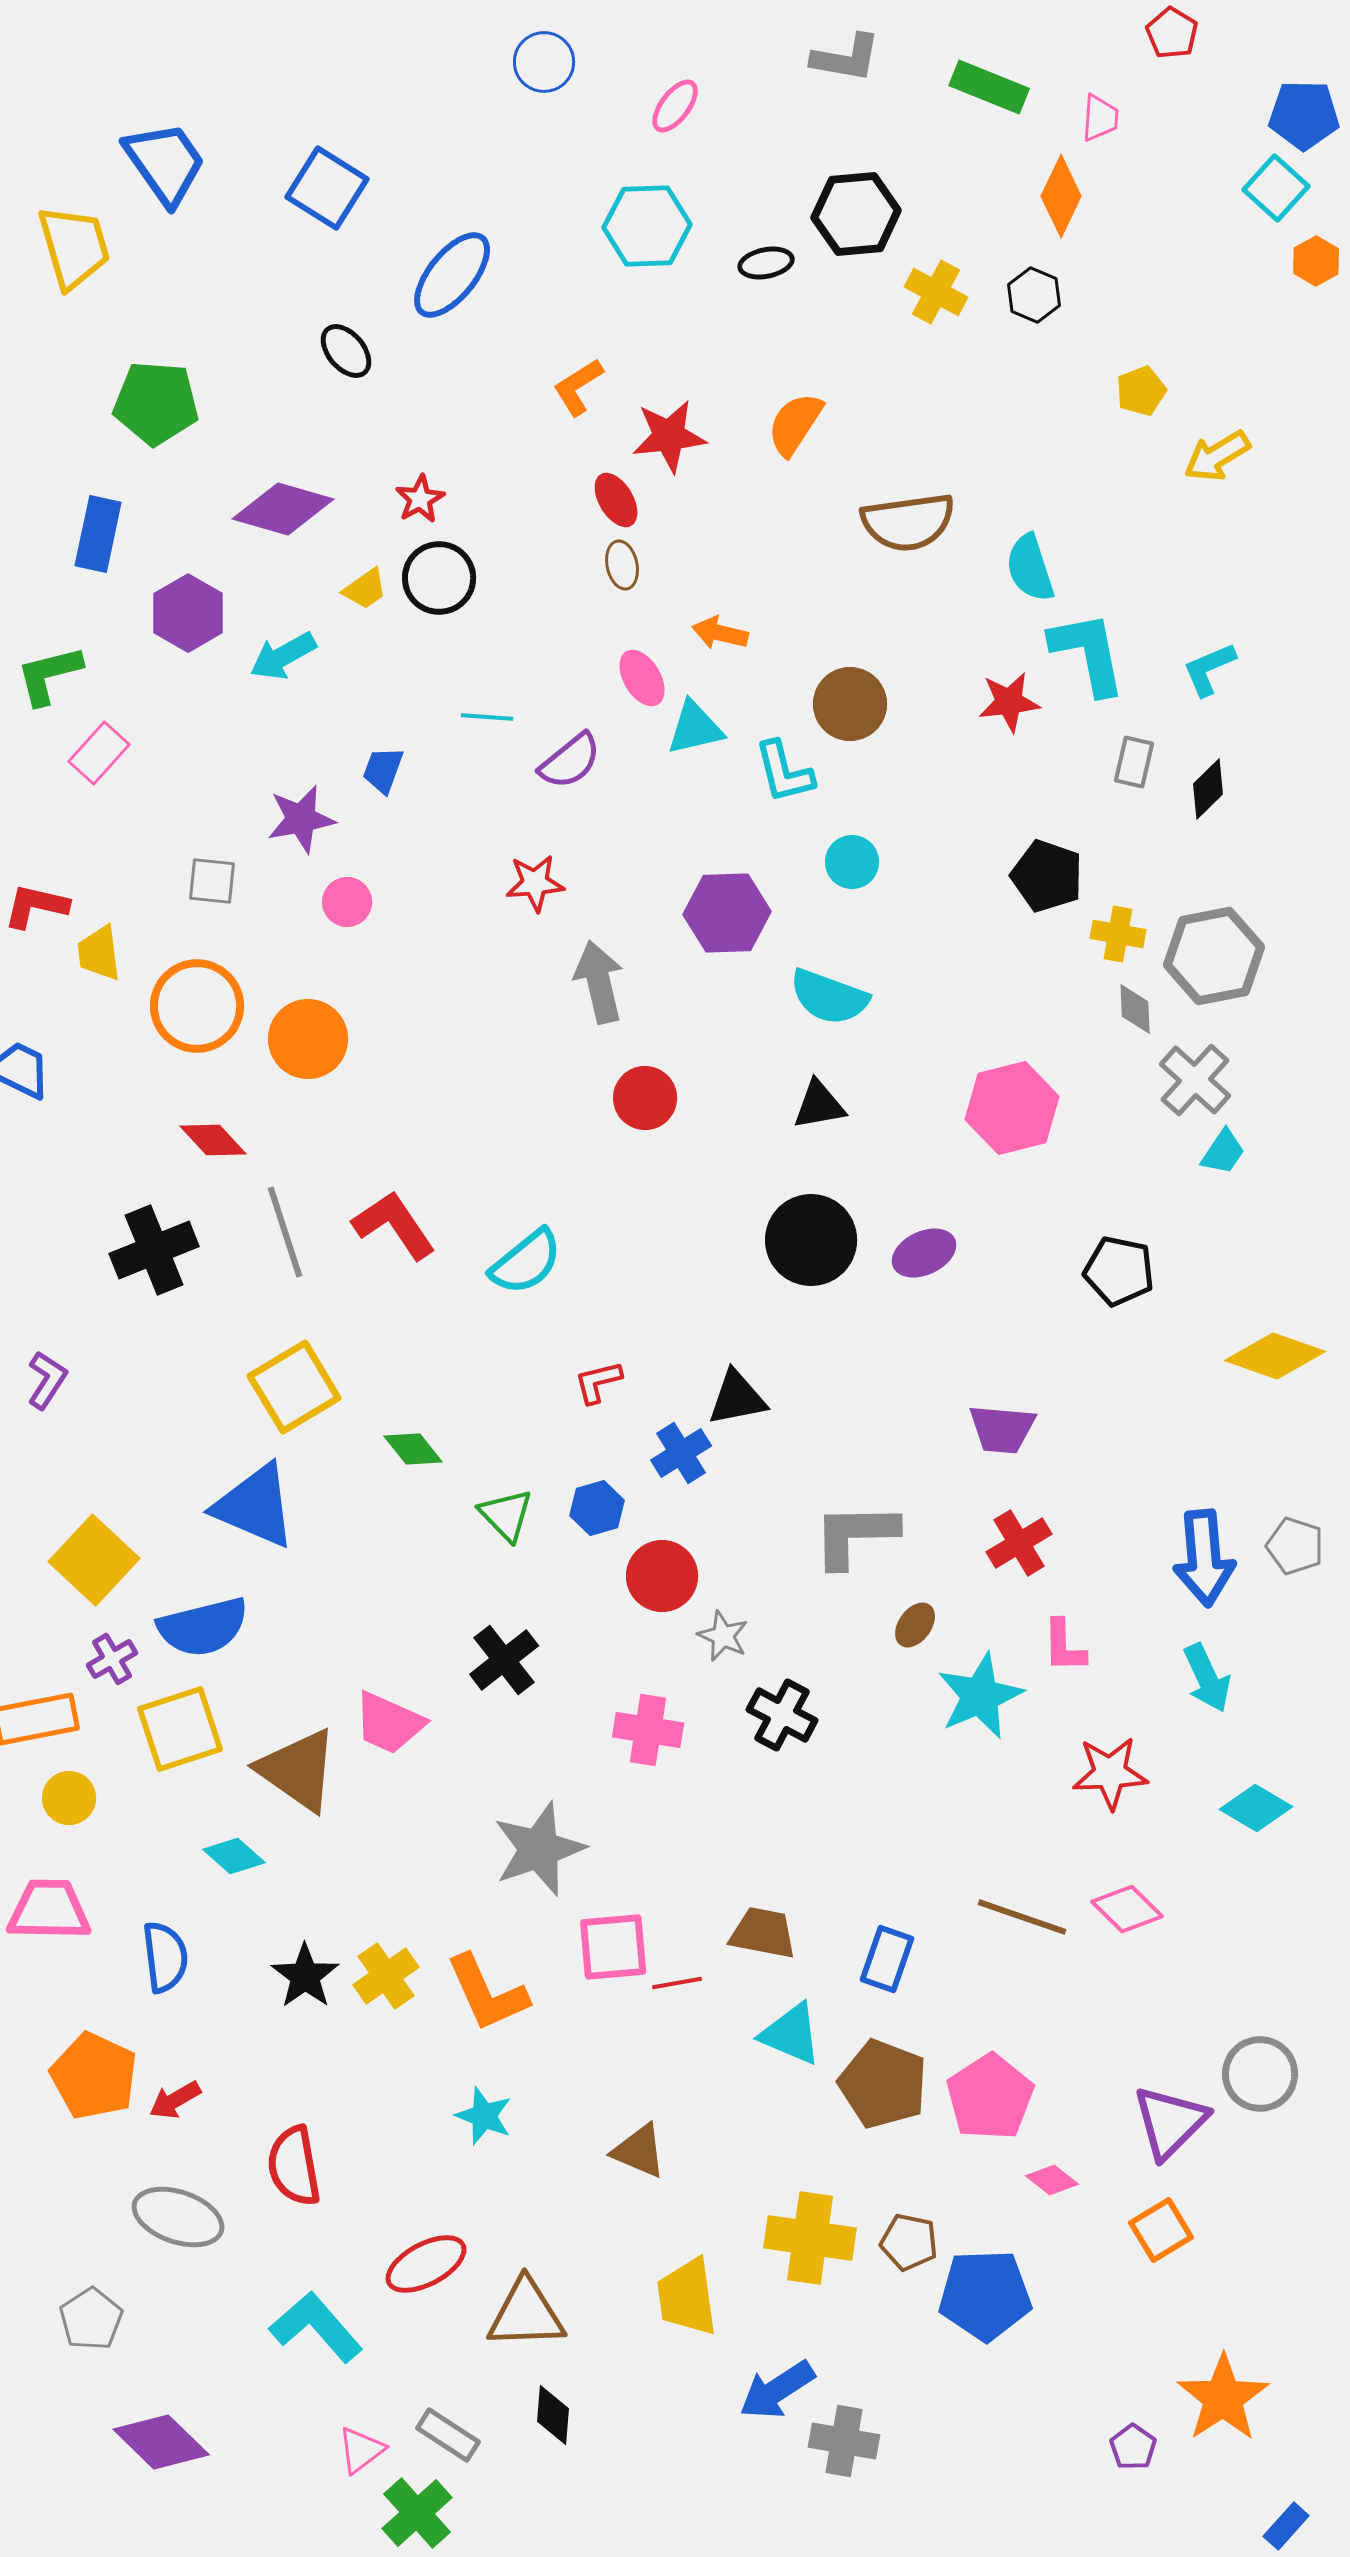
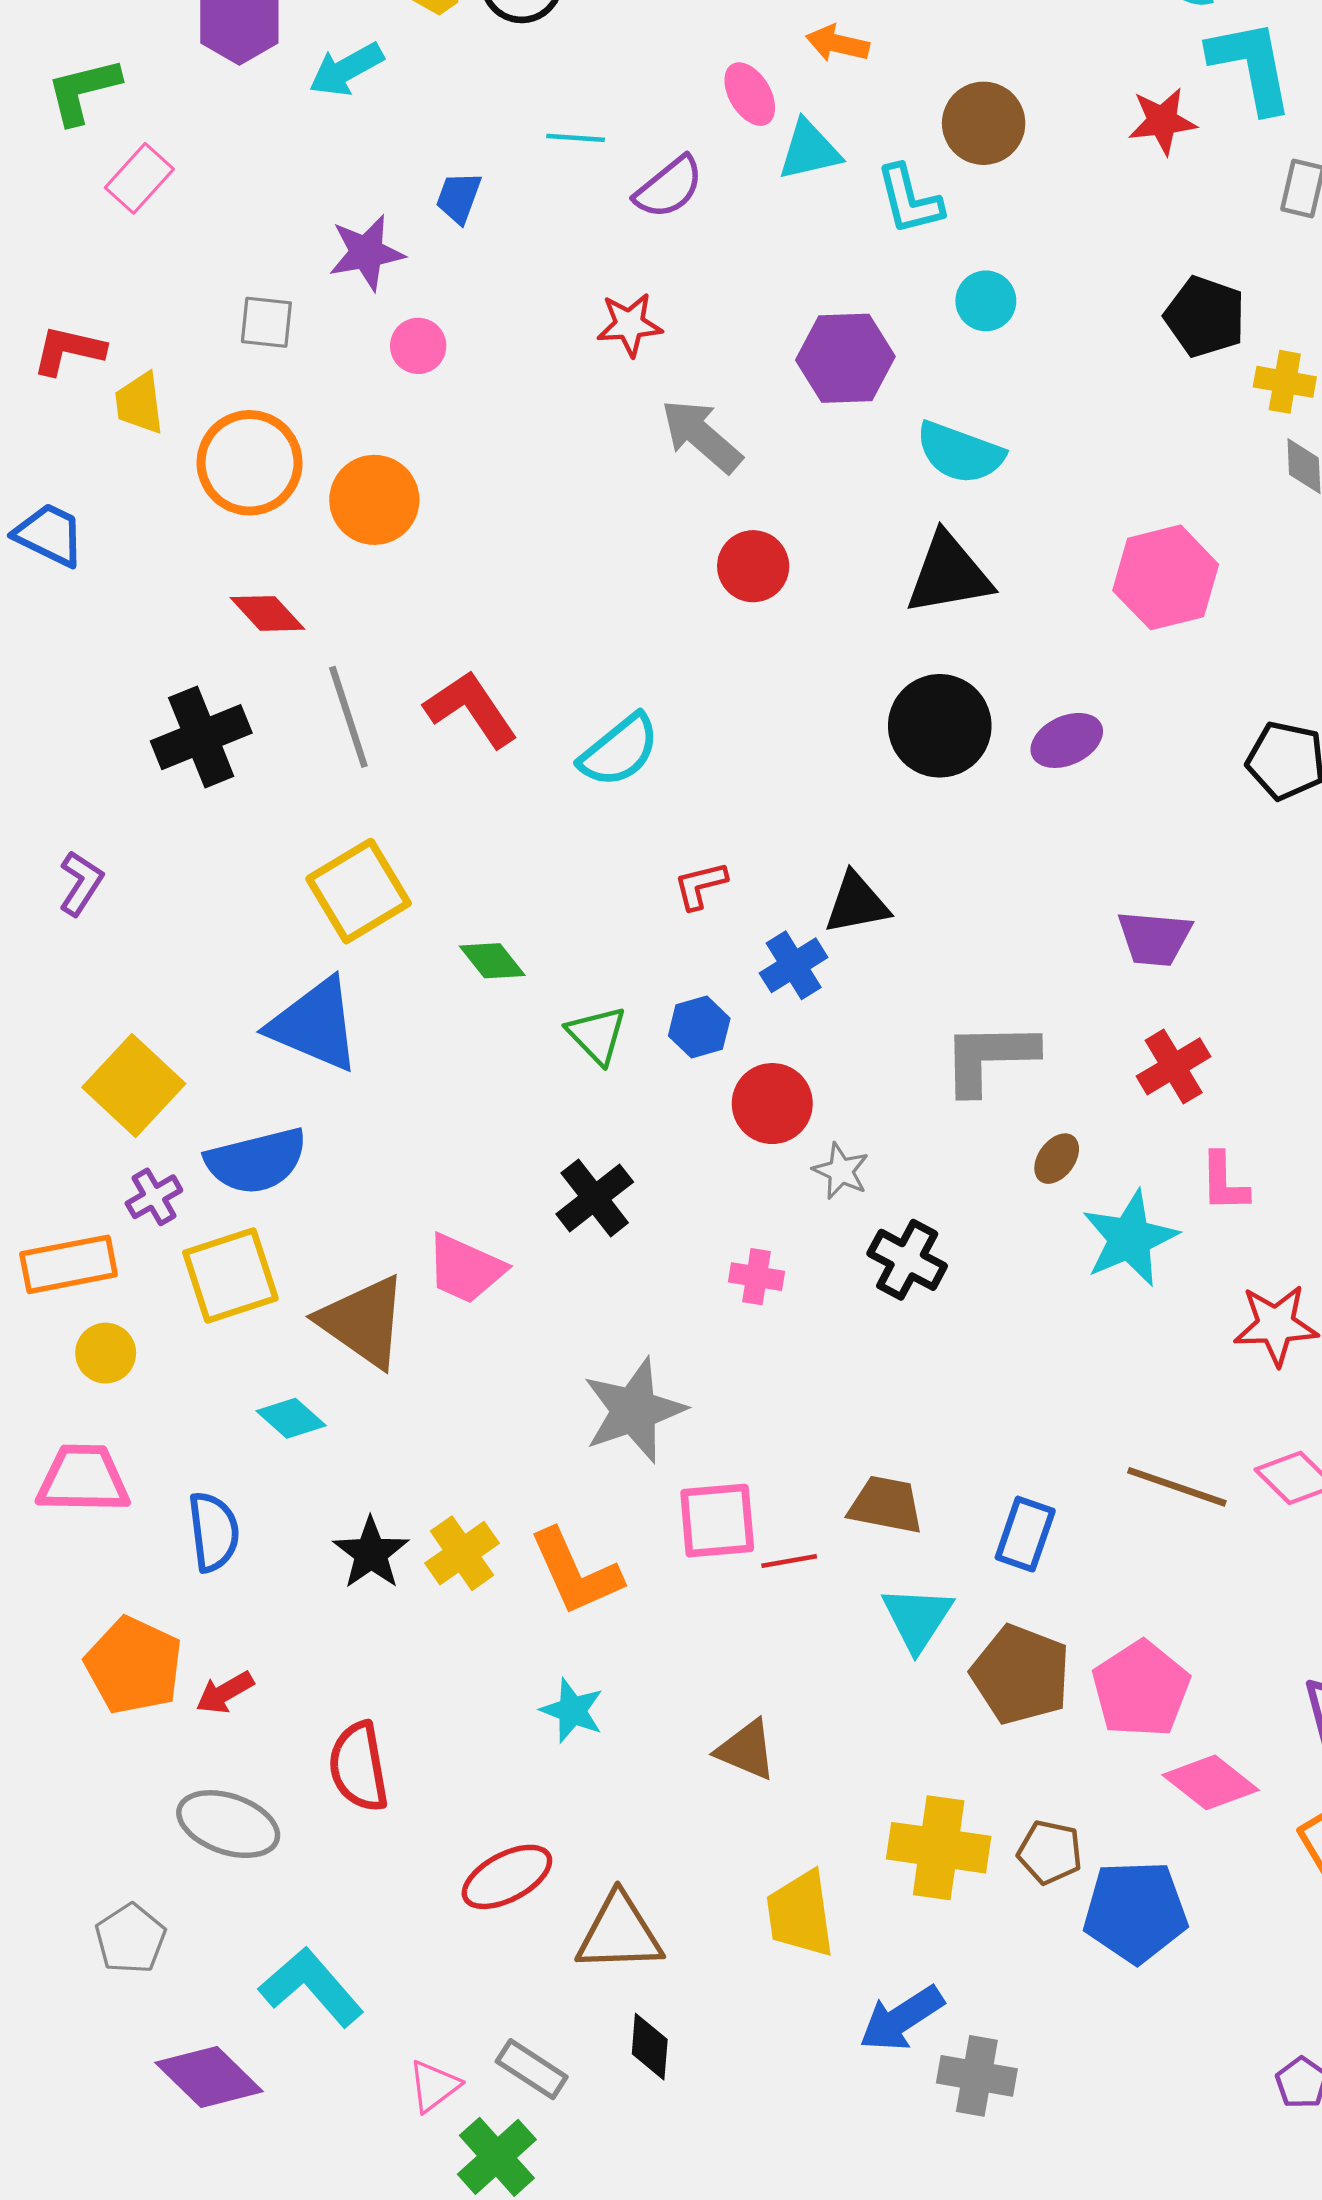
gray arrow: (599, 982) -> (701, 436), turned -36
black triangle: (819, 1105) -> (949, 574), size x1.5
pink cross: (648, 1730) -> (757, 1277), size x0.7
cyan triangle: (791, 2034) -> (917, 1618), turned 40
pink diamond: (1052, 2180) -> (1211, 1782), size x1.6
cyan L-shape: (316, 2327) -> (311, 1987), moved

